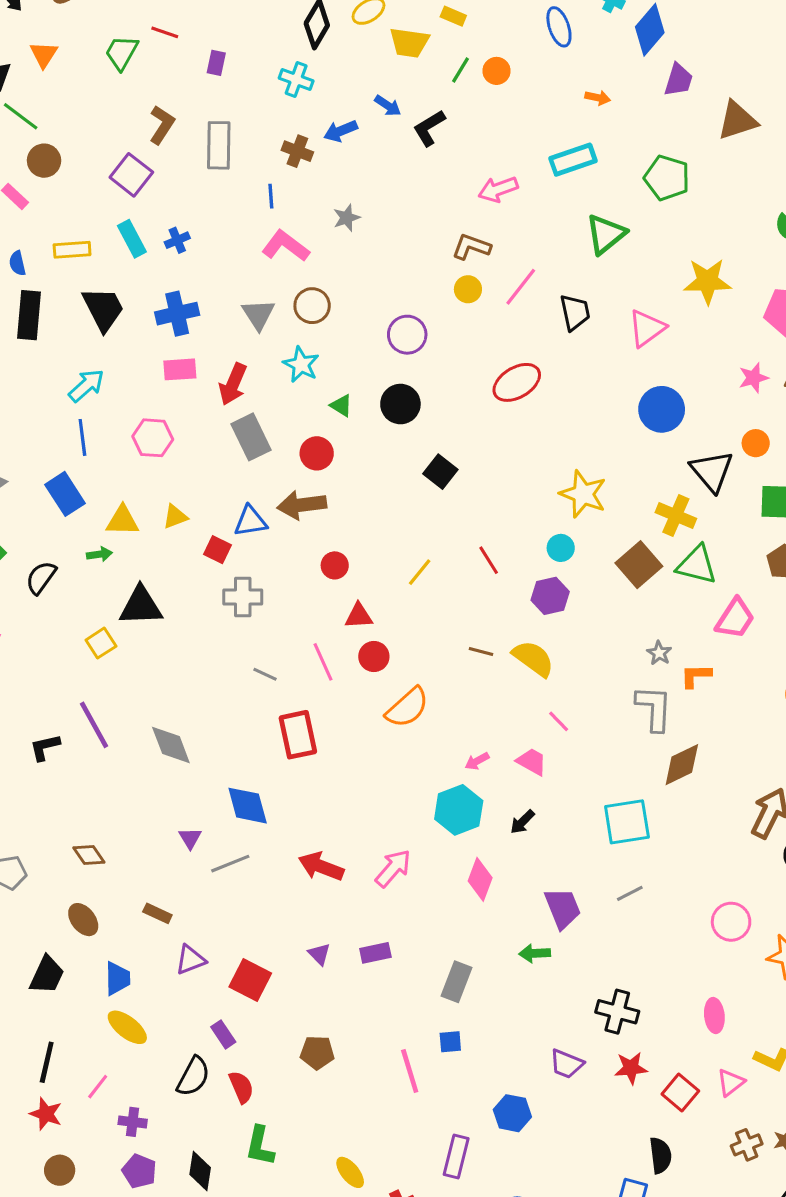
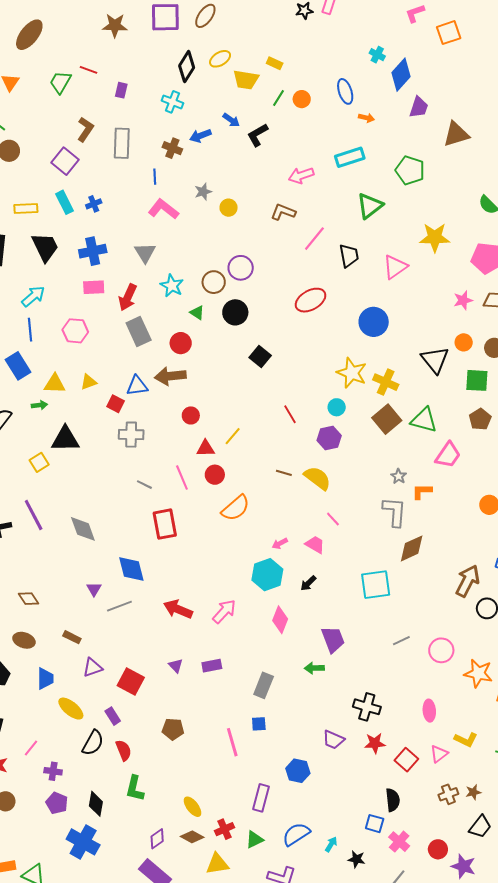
blue ellipse: (559, 27) -> (345, 91), moved
yellow circle: (468, 289) -> (229, 208), moved
brown circle: (312, 306) -> (214, 282), moved
blue circle: (662, 409) -> (374, 322), moved
yellow cross: (676, 516) -> (386, 382), moved
yellow line: (420, 572) -> (233, 436), moved
gray line: (630, 893) -> (401, 641), moved
brown ellipse: (83, 920) -> (24, 640), turned -35
yellow ellipse: (127, 1027) -> (71, 709), moved

